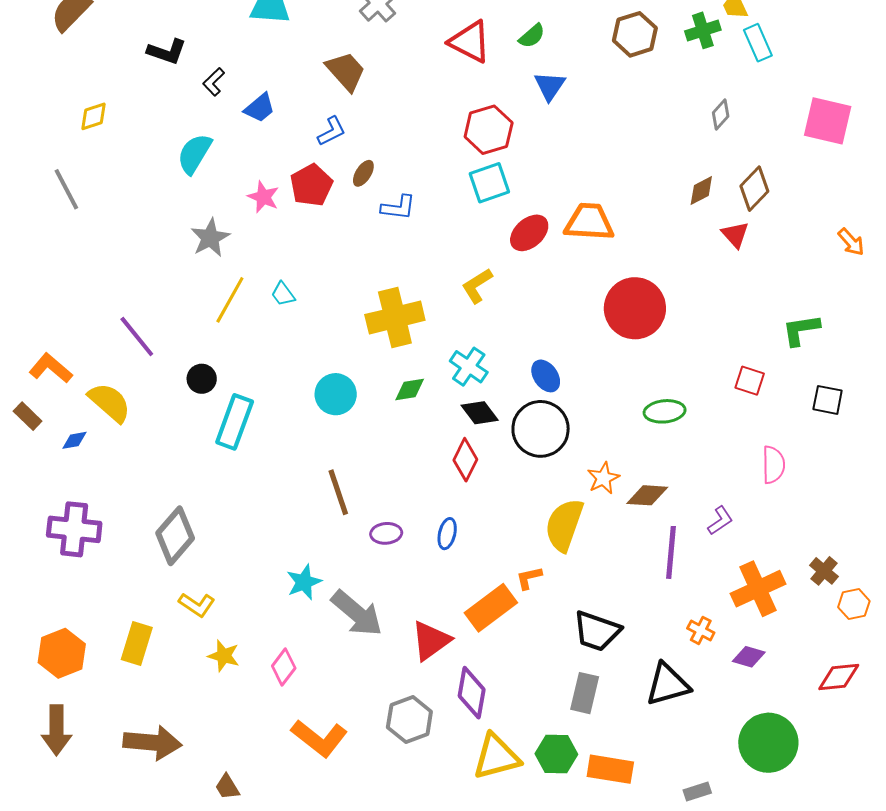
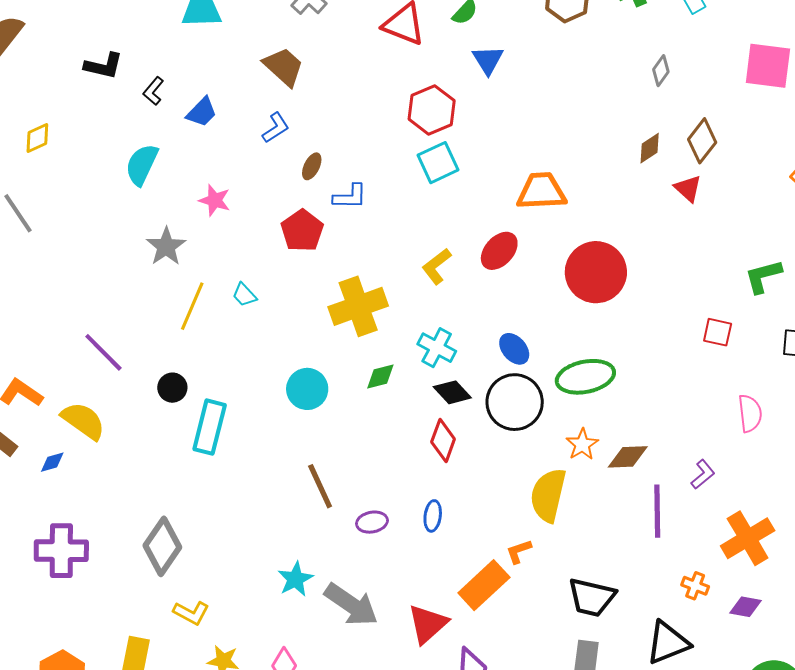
red pentagon: (311, 185) -> (302, 231), moved
red ellipse: (529, 233) -> (499, 251), moved
green ellipse: (665, 411) -> (585, 377), moved, size x1.4

